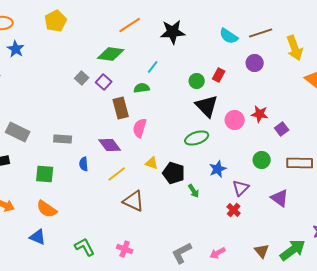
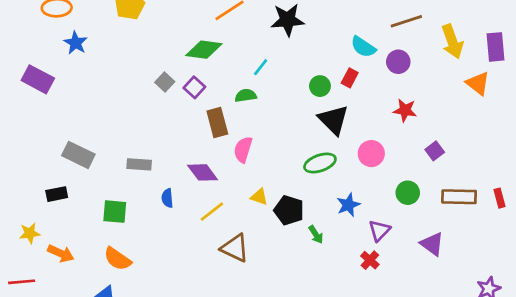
cyan semicircle: (229, 36) -> (363, 47), moved
red star: (260, 114) -> (405, 110), moved
pink circle: (235, 120) -> (371, 154), moved

